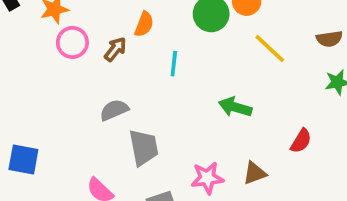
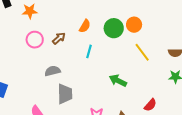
orange semicircle: (144, 24) -> (85, 26), moved
pink circle: (72, 42) -> (35, 40), moved

